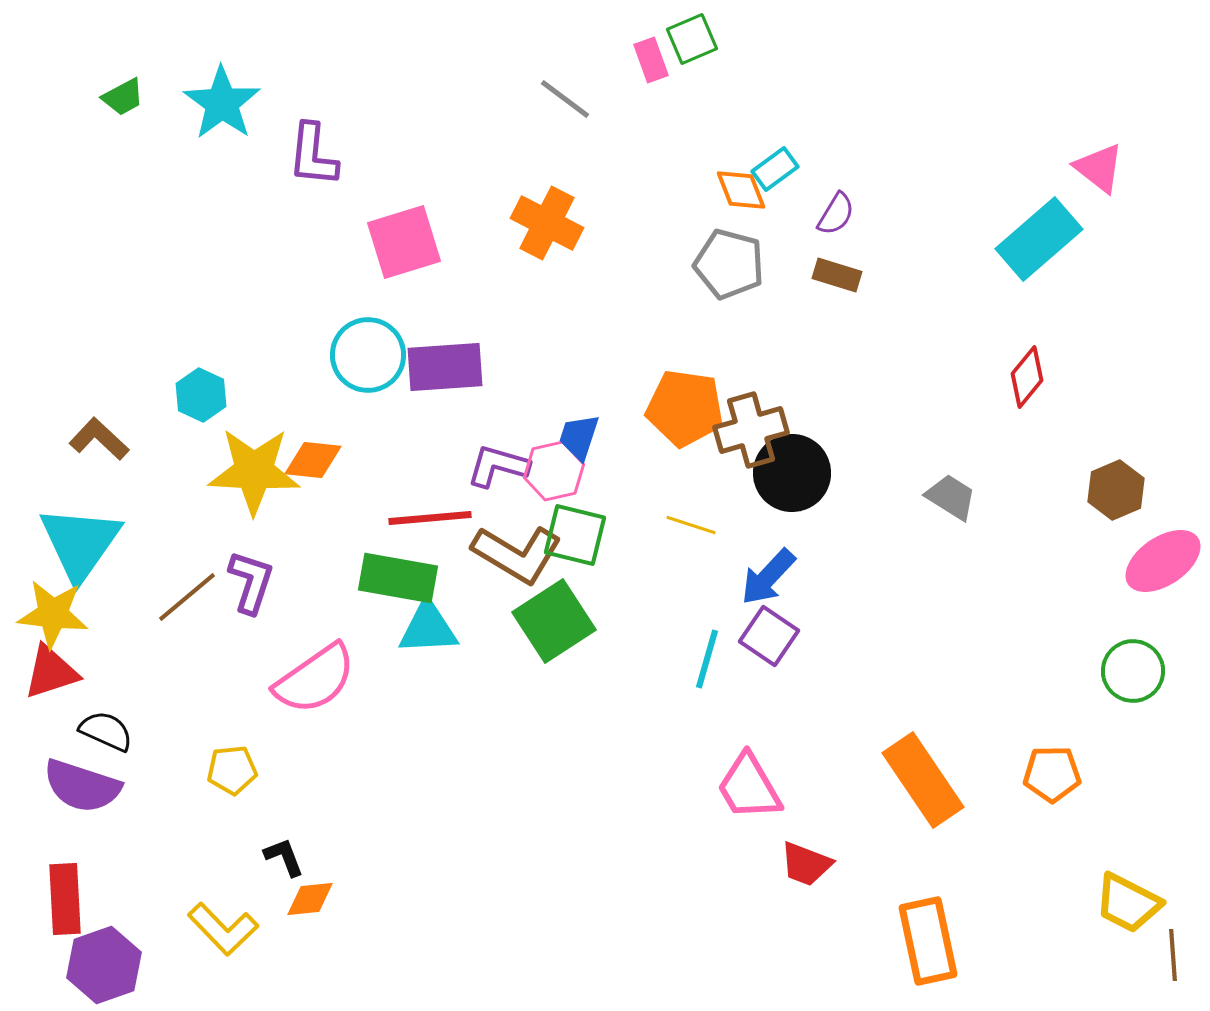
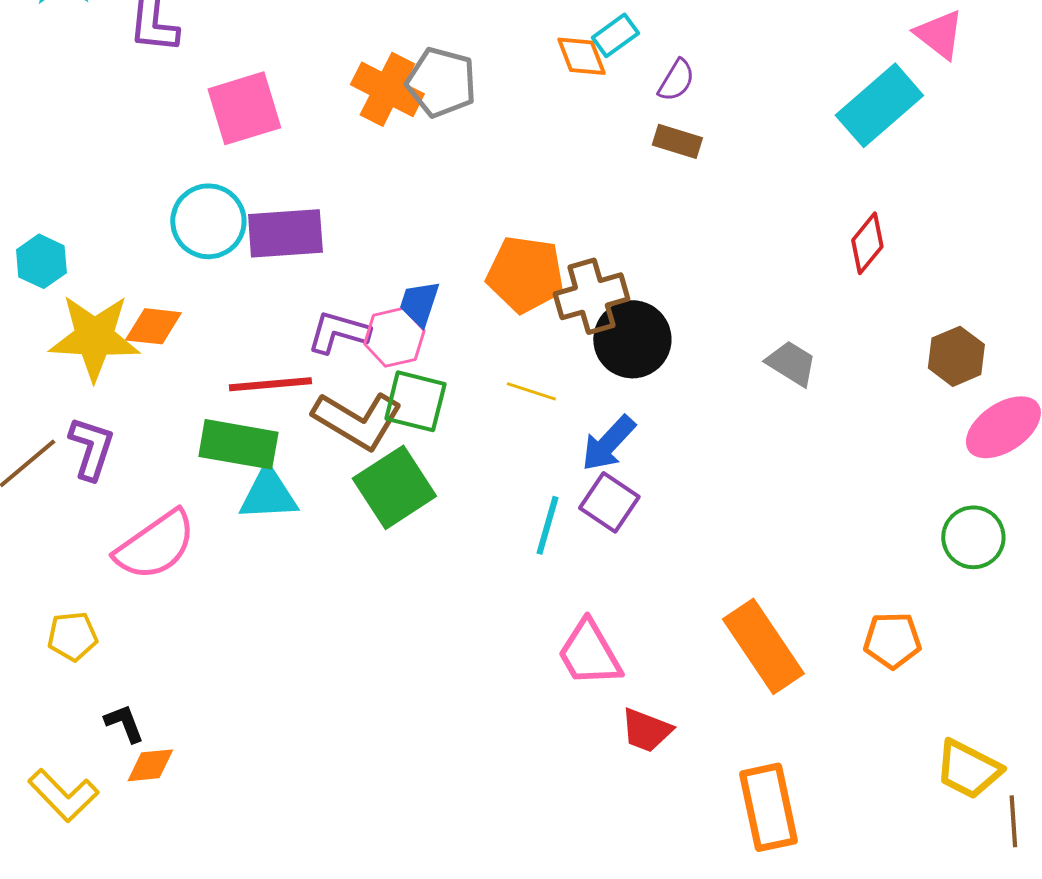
gray pentagon: (729, 264) -> (441, 82), moved

